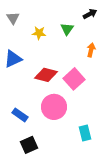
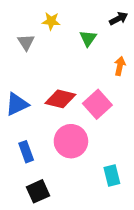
gray triangle: (13, 18) -> (26, 42), moved
yellow star: (39, 33) -> (51, 21), moved
blue triangle: (13, 59) -> (17, 104), moved
blue rectangle: (20, 115) -> (26, 152), turned 35

